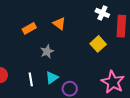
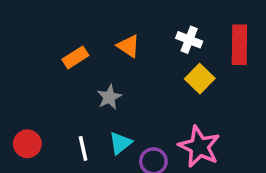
white cross: (102, 13) -> (189, 40), moved
pink star: (113, 82) -> (199, 147), moved

